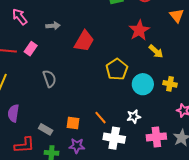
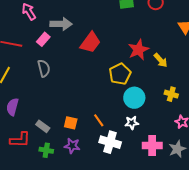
gray arrow: (53, 26) -> (61, 24), size x1.5
red star: (139, 30) -> (138, 50), moved
pink rectangle: (31, 49) -> (43, 39), moved
gray semicircle: (49, 79) -> (44, 68), moved
cyan circle: (143, 84) -> (134, 98), moved

